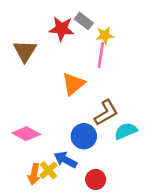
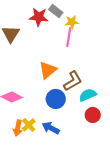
orange triangle: (73, 84) -> (48, 70), moved
blue arrow: (65, 160) -> (51, 128), moved
red circle: (96, 179) -> (93, 115), moved

